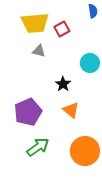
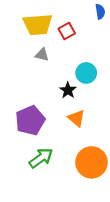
cyan circle: (90, 63) -> (86, 73), moved

